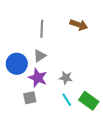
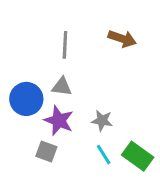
gray triangle: (40, 56) -> (62, 87), turned 40
gray square: (30, 98) -> (46, 152), turned 32

